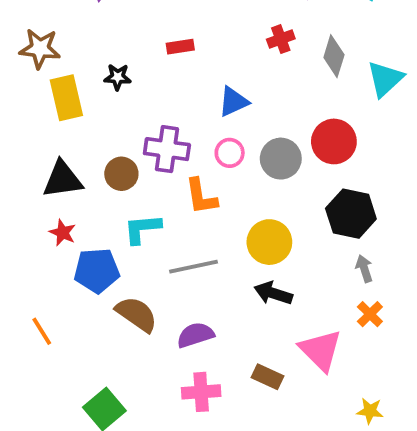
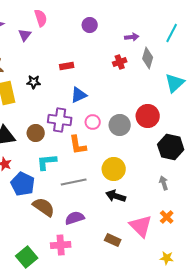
gray diamond: (334, 56) -> (148, 58), moved
blue triangle: (233, 102) -> (79, 95), moved
black hexagon: (351, 214) -> (171, 147), moved
blue pentagon: (97, 270) -> (23, 184), turned 30
orange cross: (370, 314) -> (167, 217), moved
pink cross: (201, 392) -> (61, 245), moved

